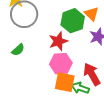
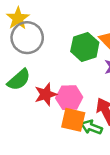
red star: (58, 41) -> (46, 94), moved
green semicircle: (18, 50) -> (19, 80), size x1.5

